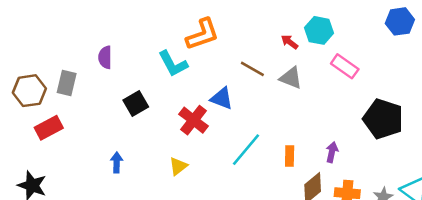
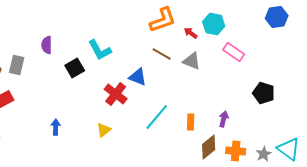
orange L-shape: (202, 34) -> (163, 20), moved
black square: (136, 103) -> (75, 68), moved
black pentagon: (383, 119) -> (264, 93), size x0.7

